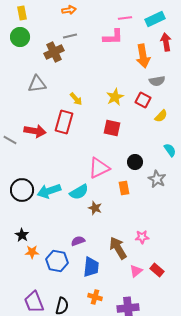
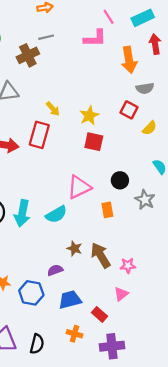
pink line: (125, 18) -> (109, 17), turned 64
yellow star: (115, 97) -> (89, 116), moved
cyan arrow: (49, 191) -> (22, 213), turned -60
brown star: (95, 208) -> (74, 249), moved
brown arrow: (118, 248) -> (101, 255), moved
blue trapezoid: (91, 267) -> (70, 300), turned -110
red rectangle: (157, 270) -> (99, 314), moved
pink triangle: (136, 271) -> (121, 294), moved

